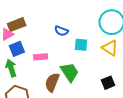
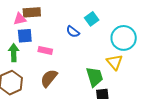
cyan square: (81, 45) -> (92, 19), moved, turned 32
green trapezoid: (70, 72) -> (95, 77), moved

